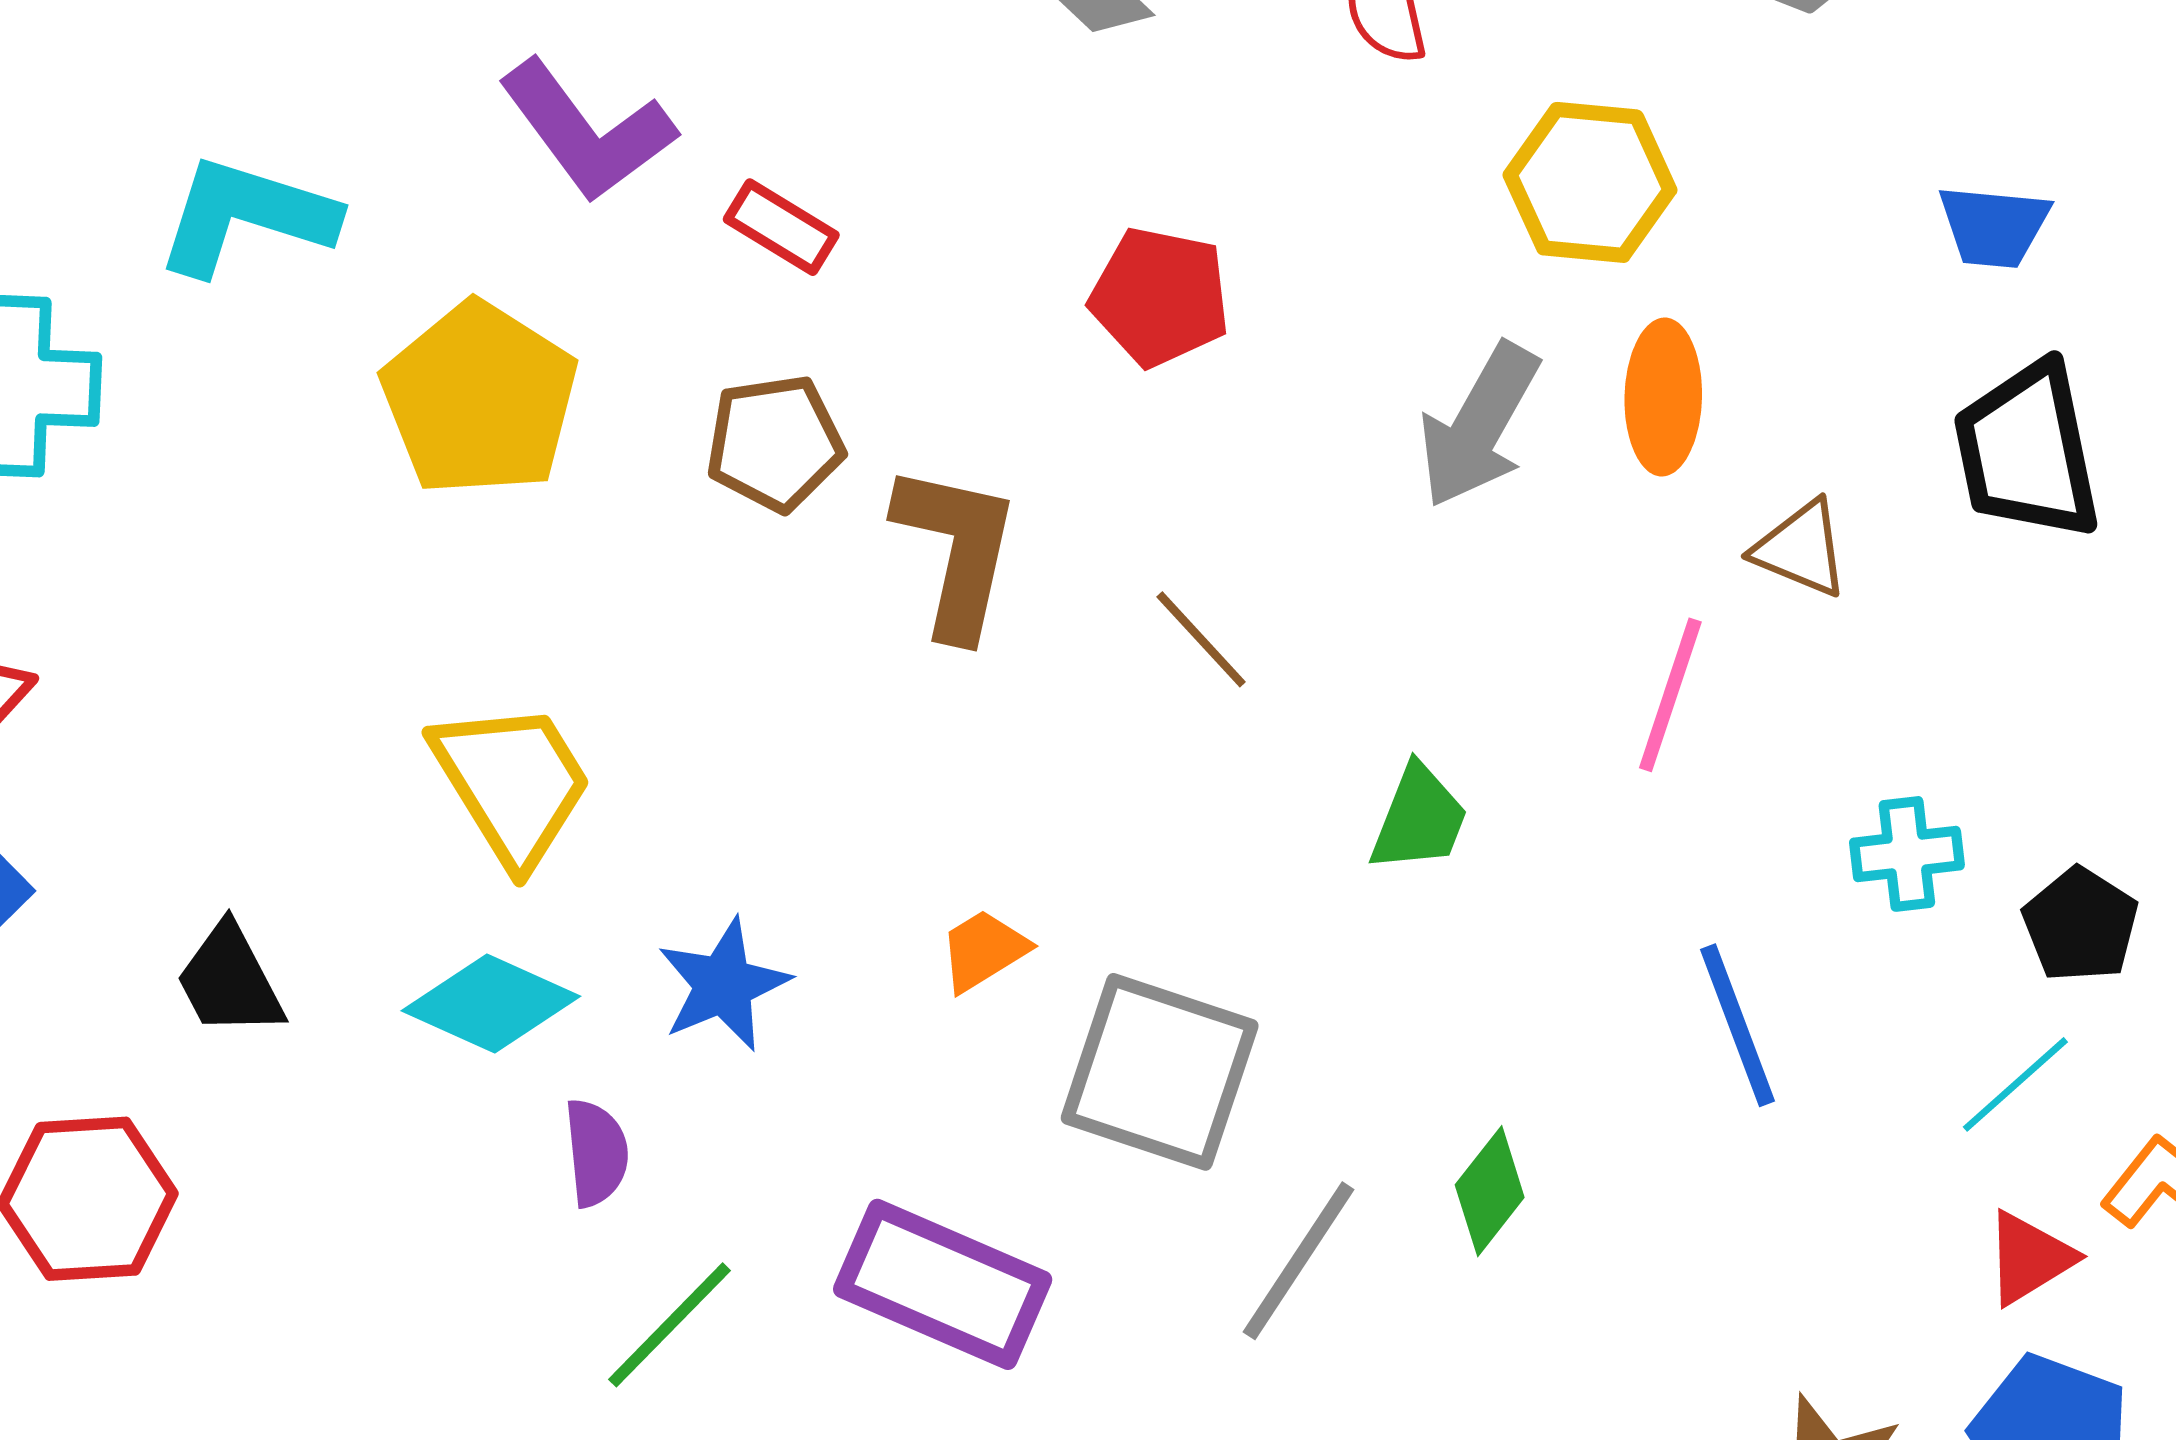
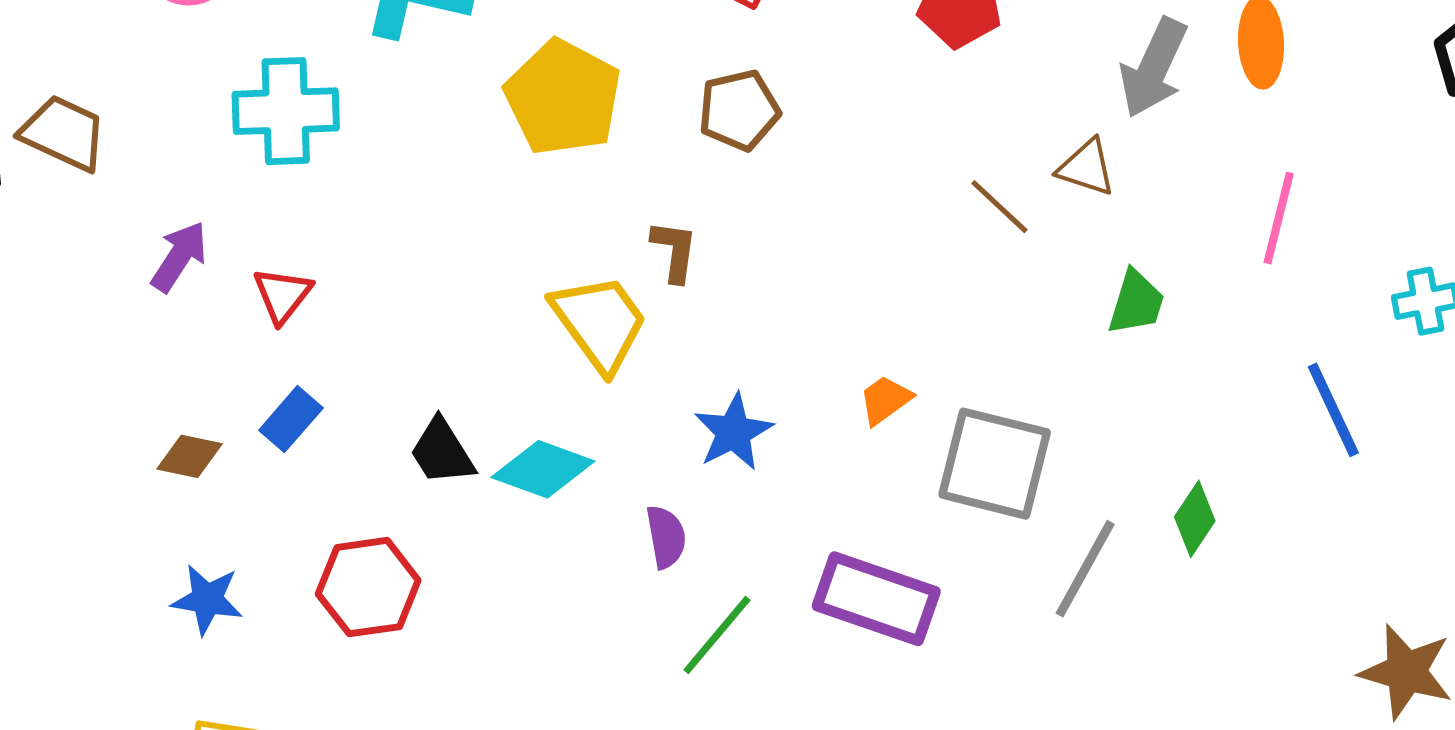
brown triangle: (1801, 549) -> (1086, 168), moved
brown L-shape: (957, 551) -> (674, 251), moved, size x0.6
cyan diamond: (491, 1004) -> (543, 469), moved

